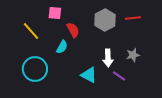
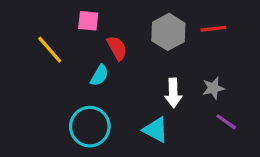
cyan circle: (35, 69) -> (90, 127), moved
cyan triangle: (89, 75) -> (156, 130), moved
purple line: (119, 76) -> (226, 122), moved

